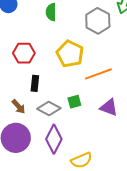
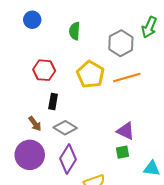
orange line: (98, 74) -> (127, 78), moved
green square: (74, 102) -> (123, 152), moved

